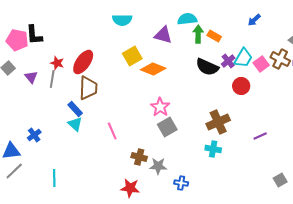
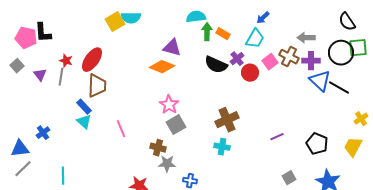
purple triangle: (163, 35) -> (172, 48), moved
yellow square: (132, 56) -> (115, 22), moved
cyan trapezoid: (243, 58) -> (255, 39), moved
red circle: (241, 86) -> (250, 73), moved
purple line: (260, 136) -> (277, 137), moved
brown cross: (139, 157) -> (158, 148), moved

